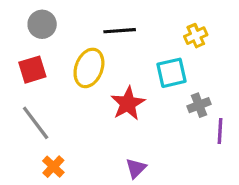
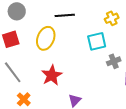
red star: (128, 104) -> (52, 75), moved

